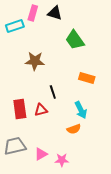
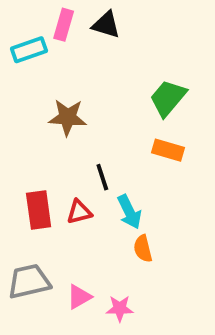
green trapezoid: (75, 40) -> (168, 98), moved, turned 75
cyan arrow: (81, 110) -> (129, 212), moved
orange semicircle: (74, 129) -> (143, 249), turned 96

